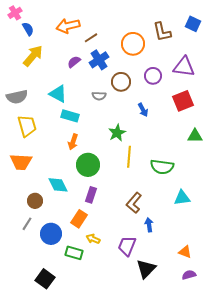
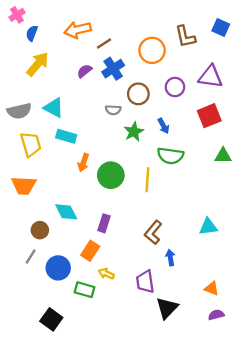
blue semicircle: (28, 29) -> (32, 33), turned -128
cyan triangle: (58, 94) -> (54, 108), moved
cyan rectangle: (70, 116) -> (66, 136), moved
green star: (117, 133) -> (134, 132), moved
green circle: (88, 165) -> (111, 175), moved
green semicircle: (162, 167) -> (170, 156), moved
purple trapezoid: (127, 246) -> (145, 282), turned -30

